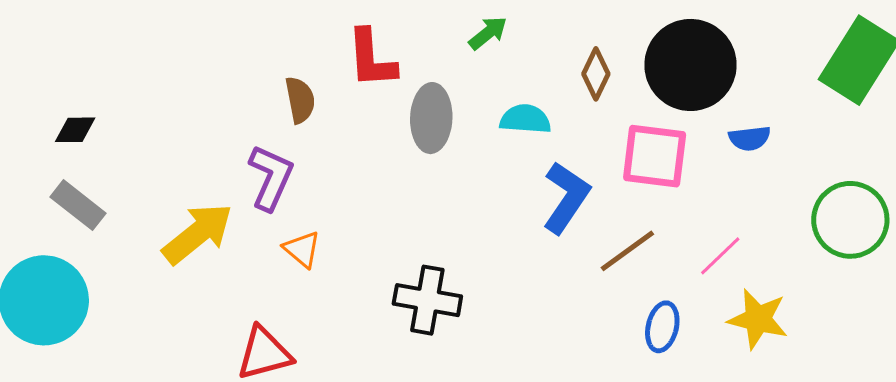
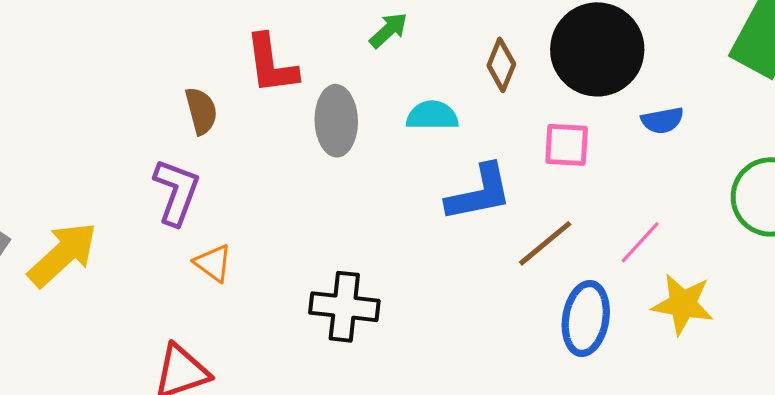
pink square: (655, 156) -> (567, 145), size x0.7
blue L-shape: (566, 197) -> (479, 193), turned 48
yellow arrow: (198, 234) -> (63, 254), moved
blue ellipse: (662, 327) -> (586, 318), size x1.4

